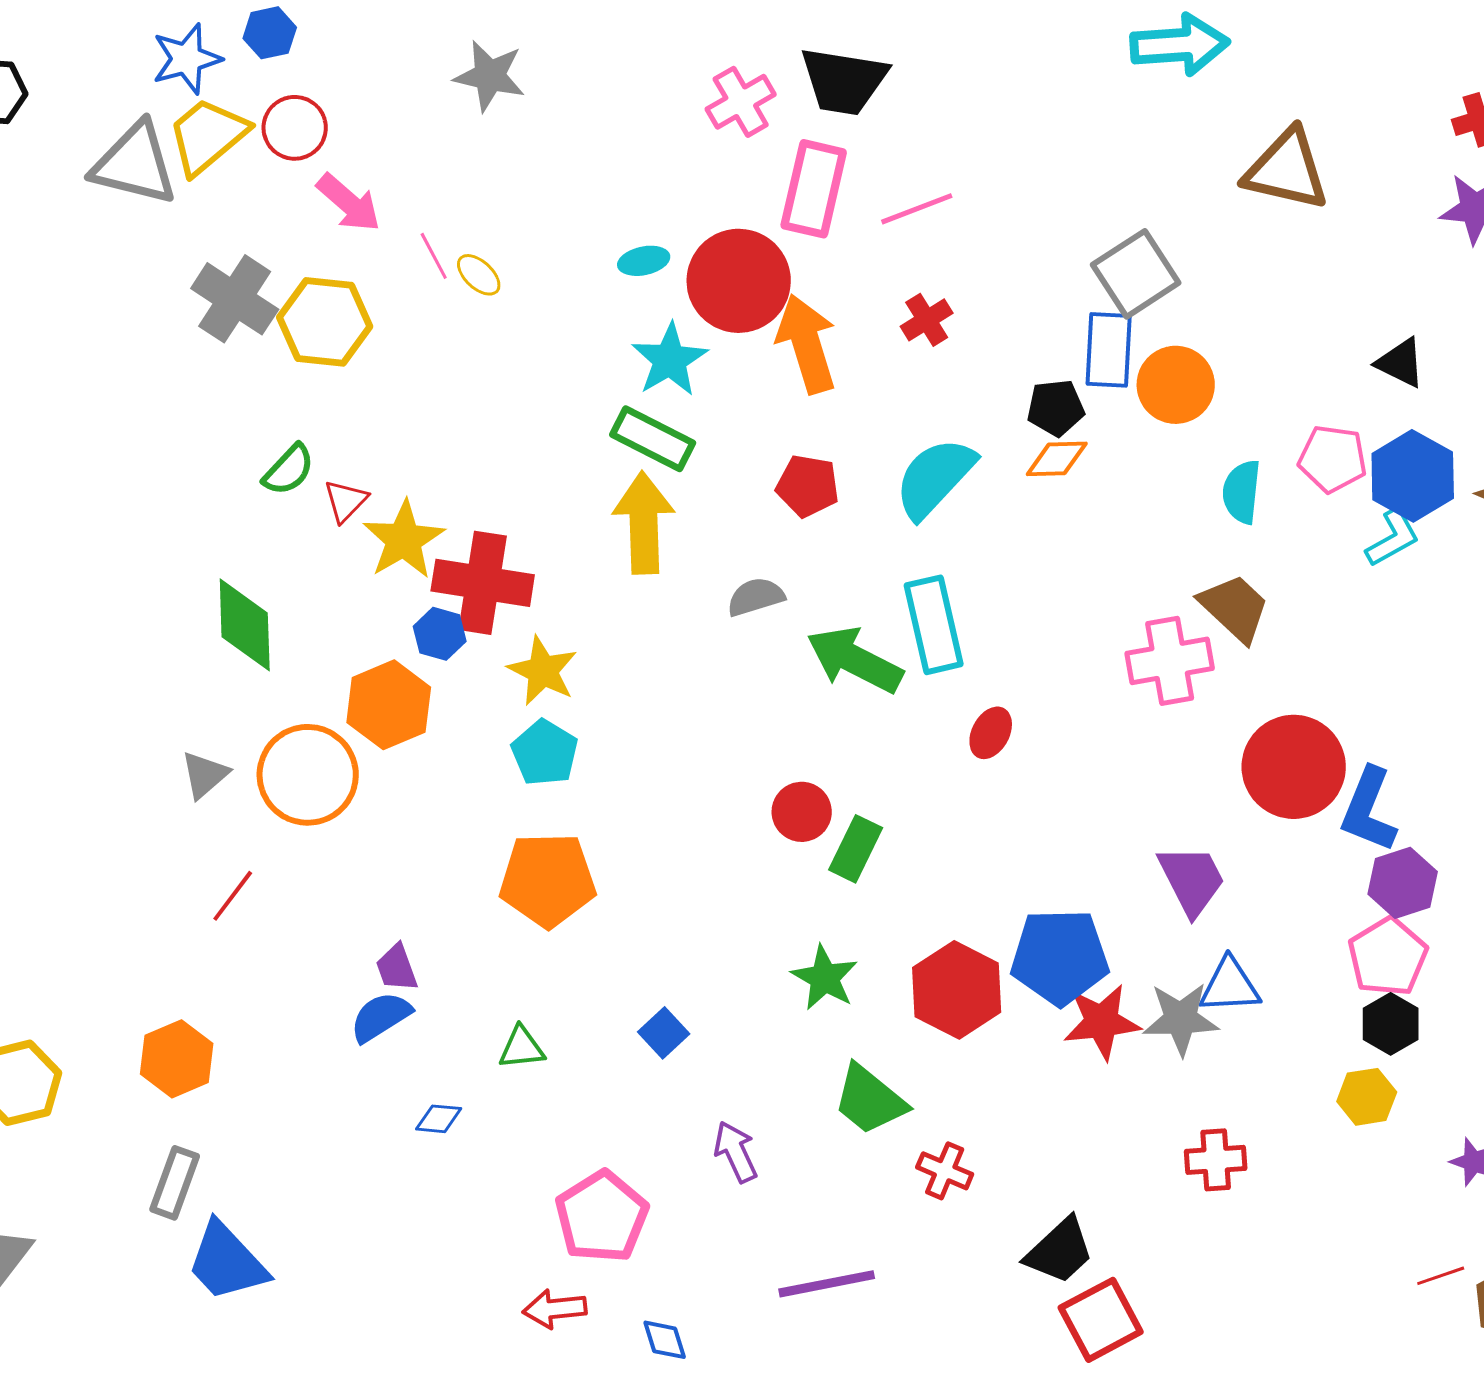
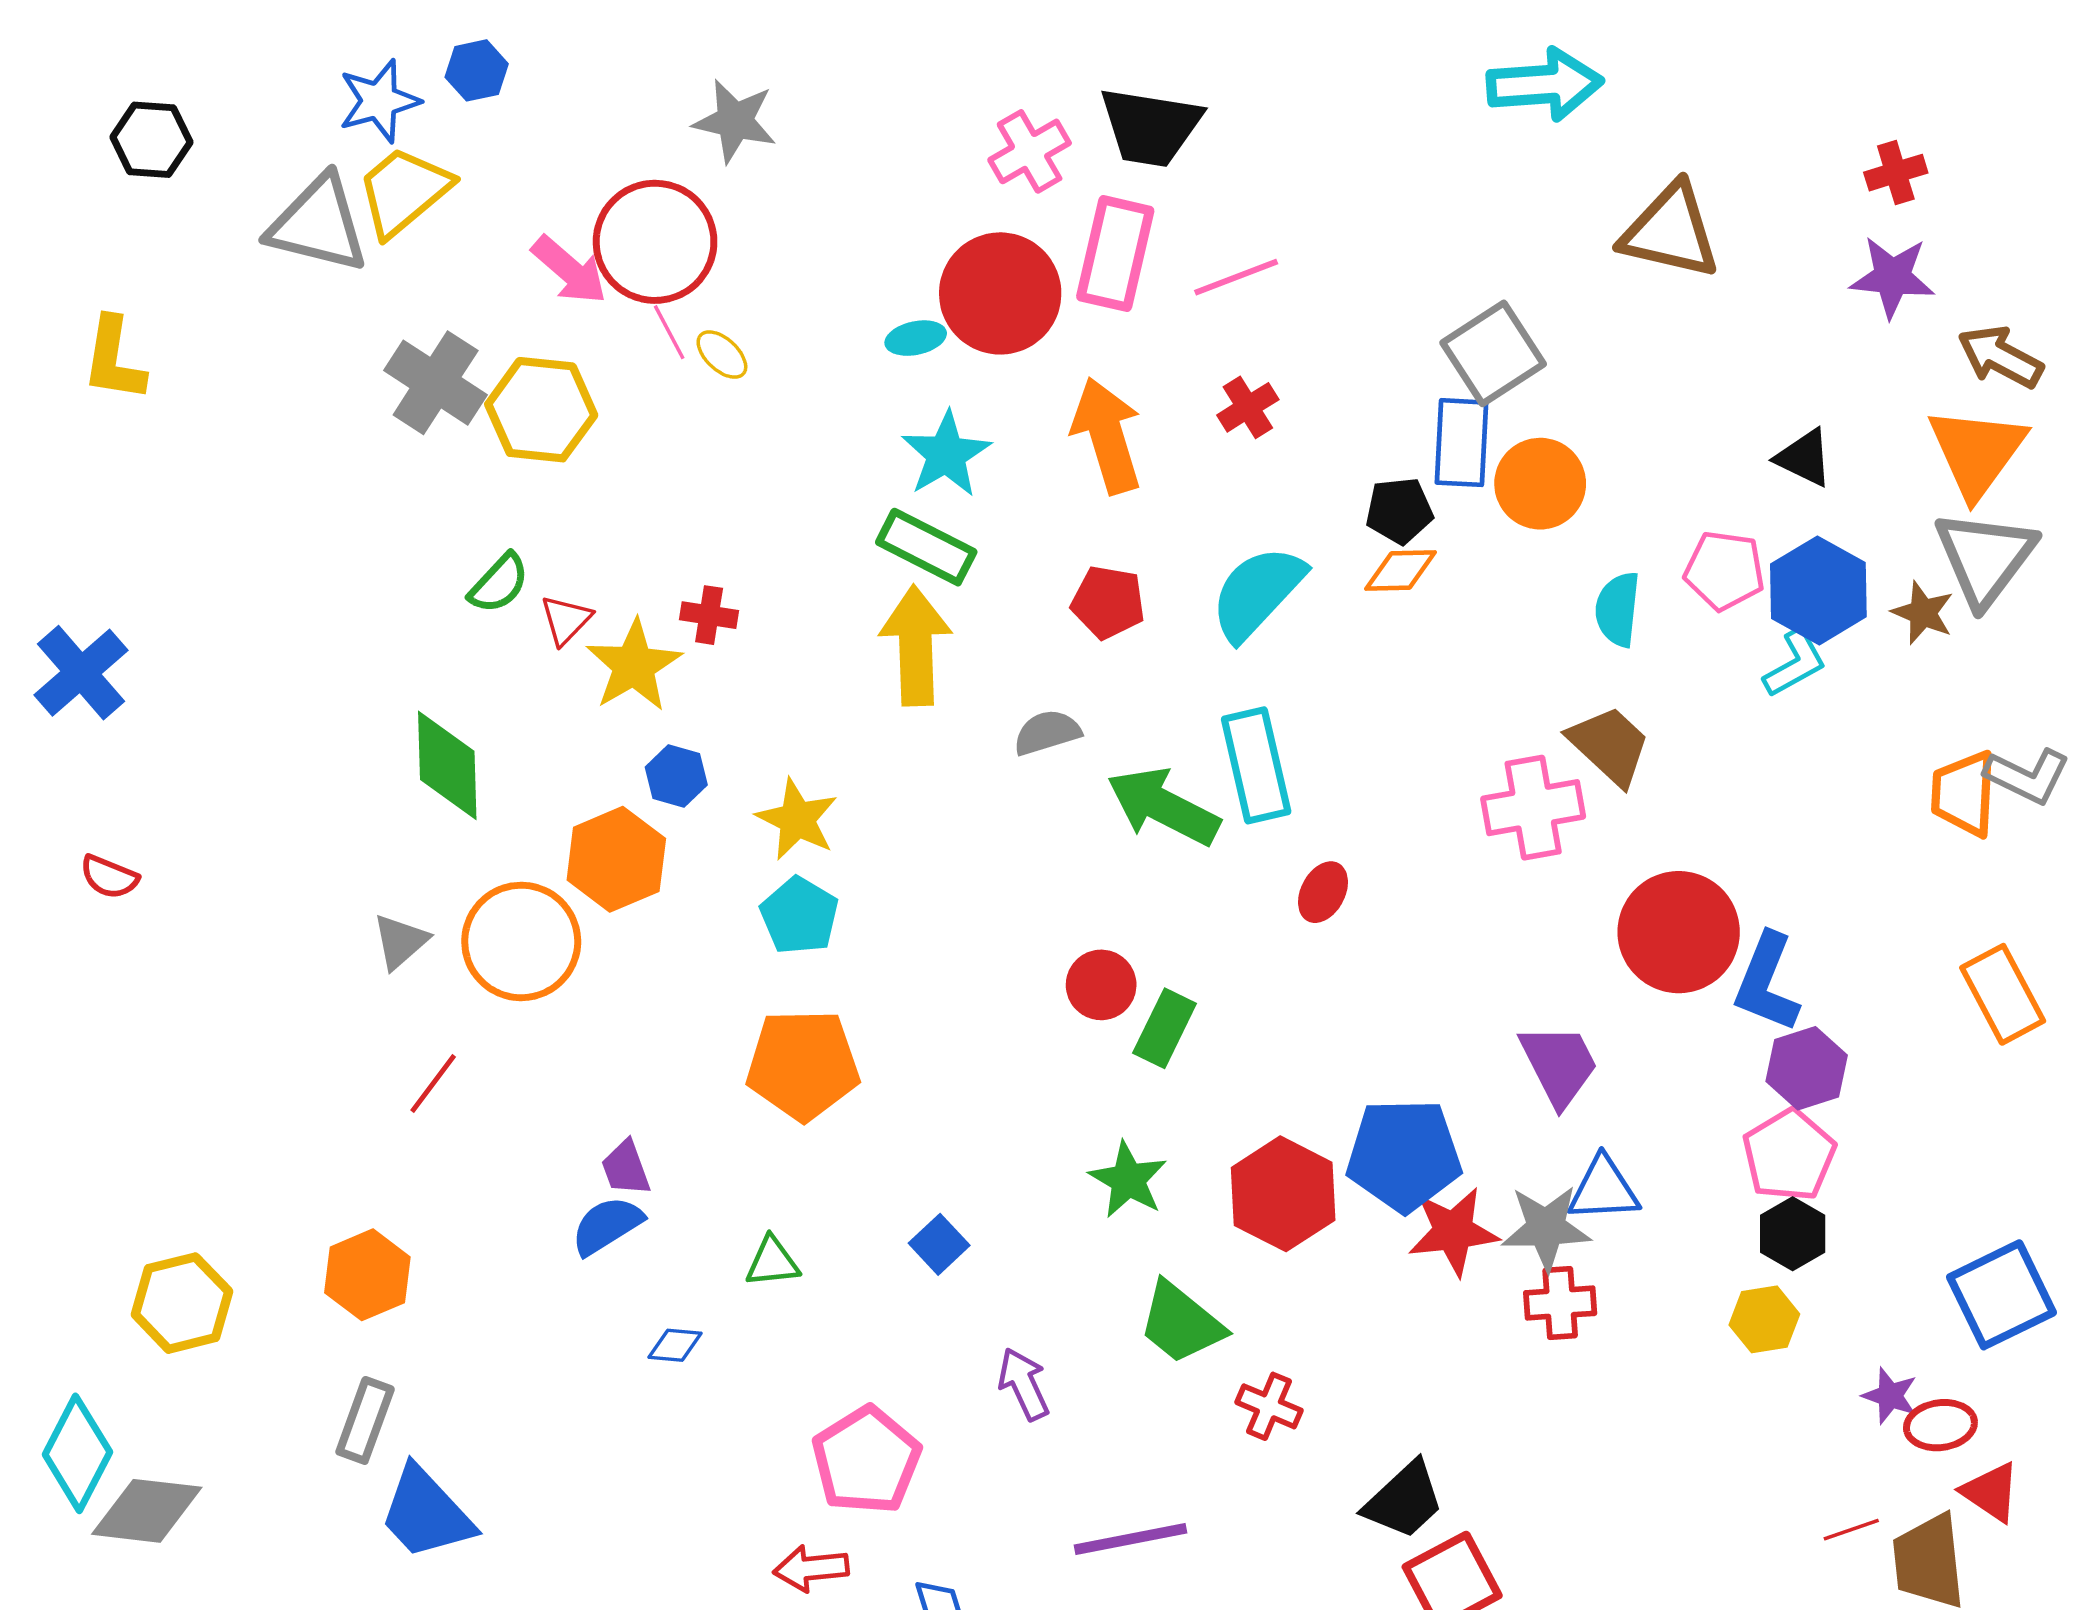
red circle: (295, 128) -> (655, 242), moved, size x1.6
red circle: (739, 281) -> (1000, 293), moved
red cross: (483, 583) -> (709, 615), moved, size x0.5
red cross: (1216, 1160) -> (1560, 1303), moved

